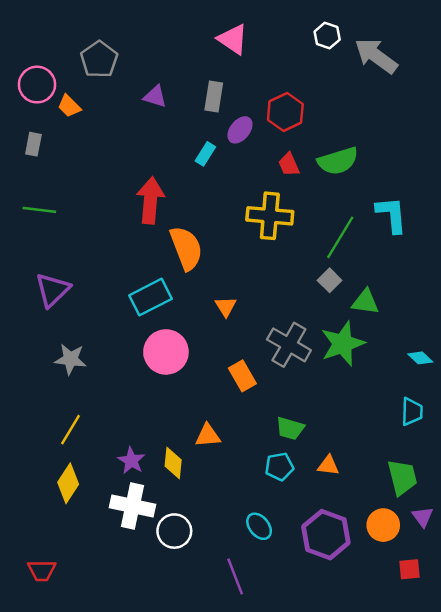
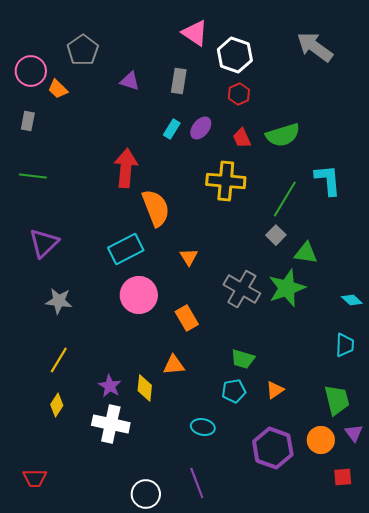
white hexagon: (327, 36) -> (235, 55), moved, size x1.6
red hexagon: (285, 112) -> (239, 94), size x0.7
purple ellipse: (240, 130) -> (201, 128), moved
orange rectangle: (242, 376) -> (187, 318), moved
orange triangle: (328, 465) -> (275, 390), turned -42
yellow diamond: (68, 483) -> (57, 405), size x0.7
cyan ellipse: (259, 526) -> (203, 427), moved, turned -40
white circle: (174, 531) -> (146, 494), moved

